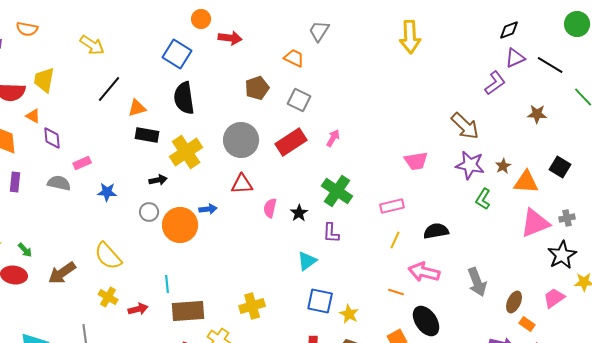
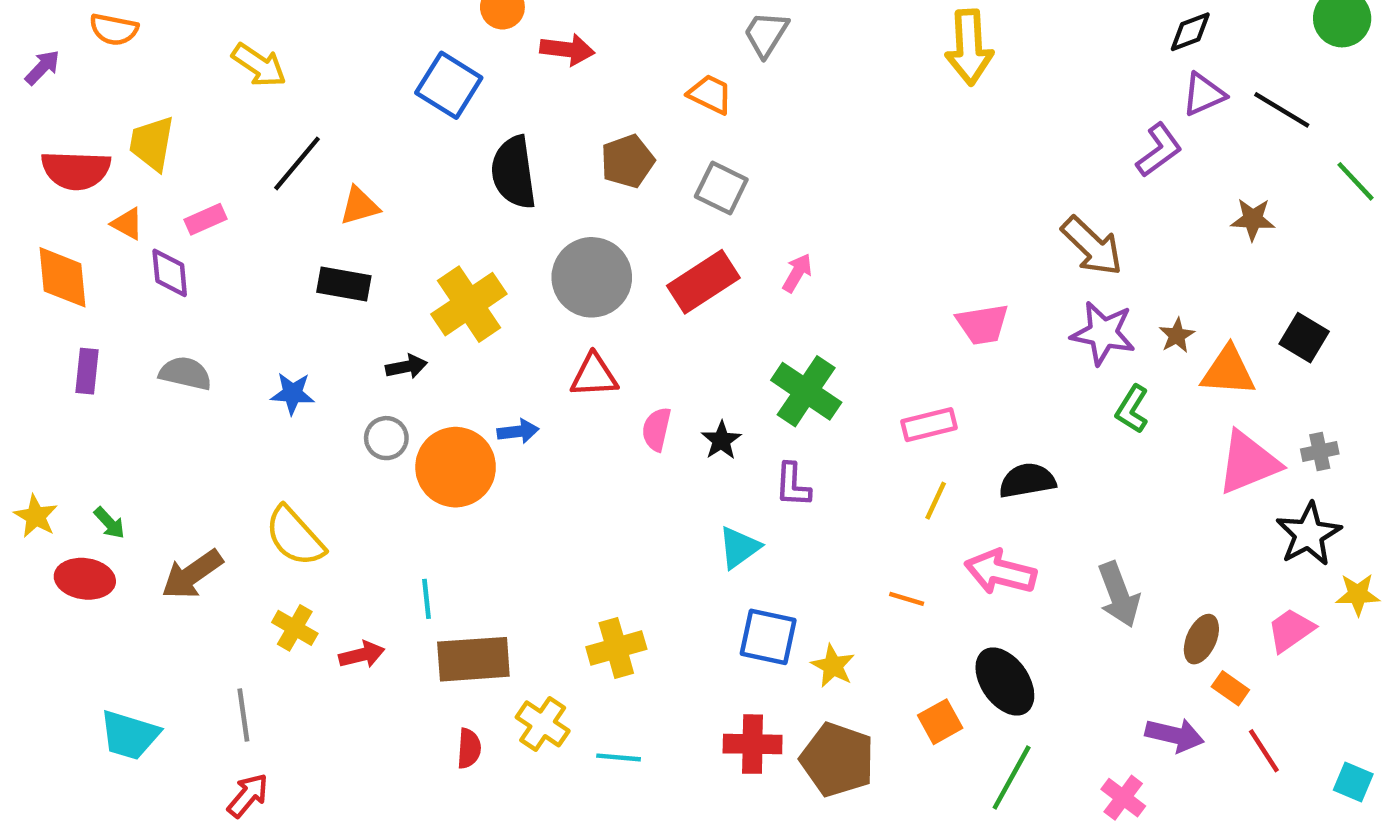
black semicircle: (184, 98) -> (514, 172), moved
black rectangle: (147, 135) -> (344, 284), moved
pink rectangle: (82, 163) -> (205, 219), moved
orange line: (396, 292) -> (907, 599), moved

